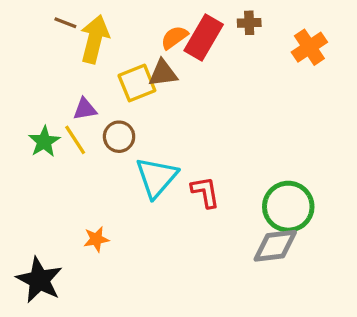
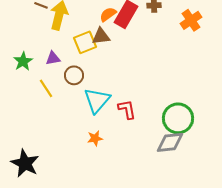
yellow line: (75, 140) -> (46, 88), moved
green star: (44, 142) -> (23, 61), moved
orange star: (96, 239) -> (95, 138), moved

